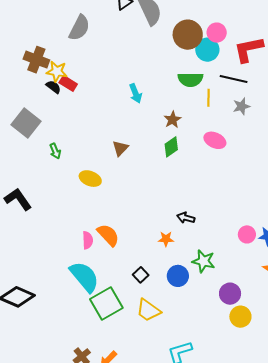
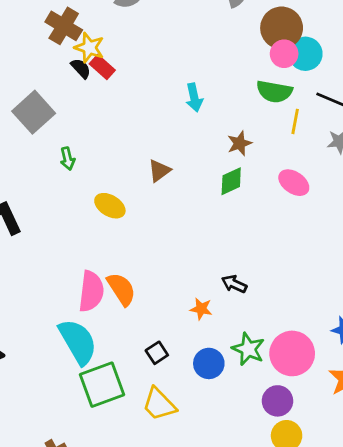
pink circle: (217, 33) -> (284, 54), moved
pink circle: (247, 234) -> (292, 353), moved, size x1.8
pink semicircle: (88, 240) -> (91, 291), size x1.6

